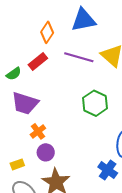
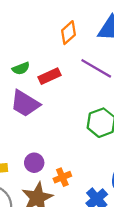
red rectangle: (38, 61) -> (50, 76), moved
orange cross: (38, 131) -> (62, 177), moved

